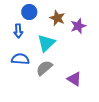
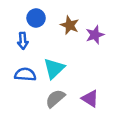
cyan triangle: (46, 43) -> (54, 68), moved
gray semicircle: (44, 68) -> (55, 98), moved

